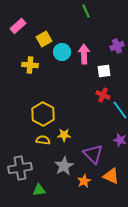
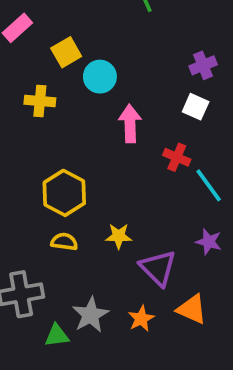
pink arrow: (84, 54) -> (130, 124), moved
white square: (104, 71) -> (196, 107), moved, turned 32
yellow star: (64, 135) -> (119, 236), moved
gray star: (64, 166) -> (91, 315), moved

